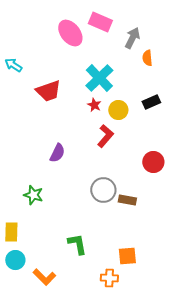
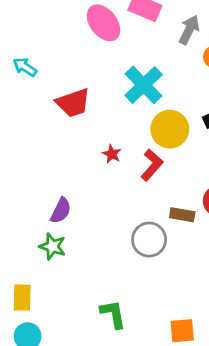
red star: (94, 105) -> (112, 154), moved
yellow circle: (118, 110) -> (170, 129), size x1.4
purple semicircle: (57, 153) -> (61, 211), moved
brown rectangle: (127, 200) -> (182, 215), moved

